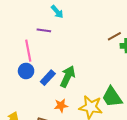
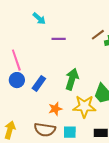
purple line: (44, 30) -> (59, 39), moved
green arrow: (68, 77) -> (72, 79), moved

